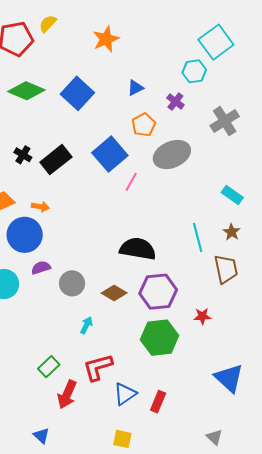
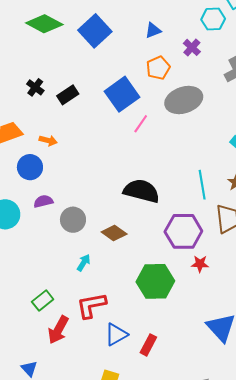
black rectangle: (56, 160) -> (68, 95), size x0.7
blue circle: (25, 235) -> (30, 167), size x0.7
purple hexagon: (158, 292) -> (183, 231), moved

